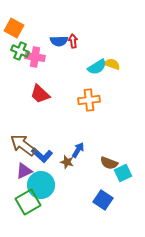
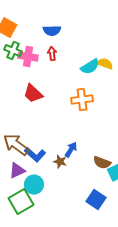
blue semicircle: (59, 41) -> (52, 31), moved
red arrow: (73, 41) -> (52, 54), moved
cyan circle: (41, 185) -> (34, 185), size x0.7

